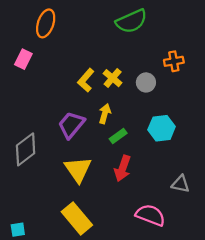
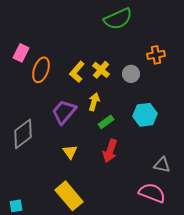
orange ellipse: (46, 23) -> (41, 70), moved
yellow triangle: (78, 169) -> (70, 152), size x0.6
pink semicircle: (150, 215) -> (152, 193), moved

